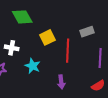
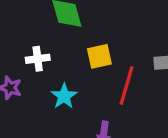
white cross: (12, 48) -> (38, 59), turned -32

